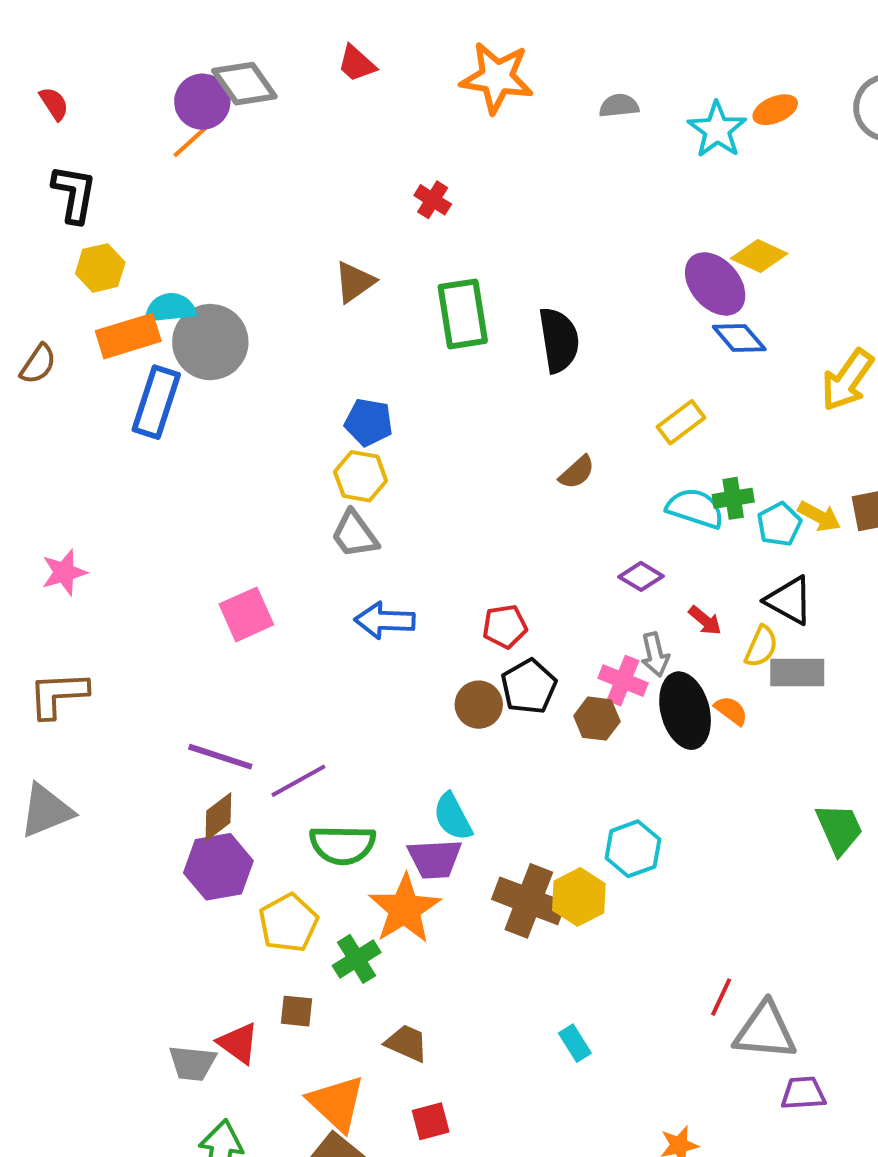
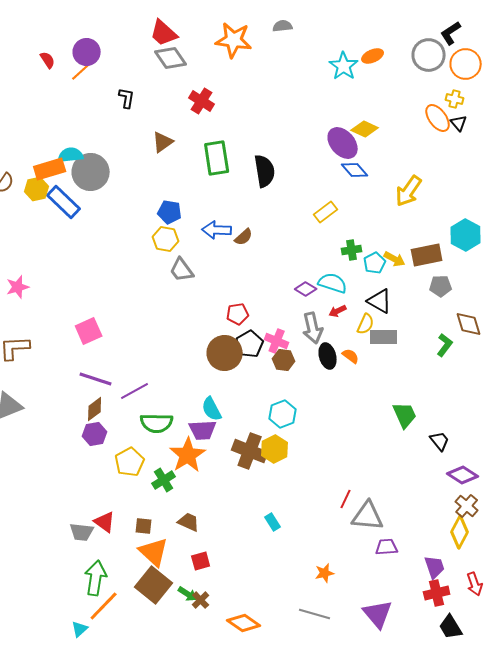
red trapezoid: (357, 64) -> (164, 33), size x1.4
gray diamond: (244, 84) -> (171, 58), moved
red semicircle: (54, 104) -> (48, 60), moved
gray semicircle: (619, 106) -> (283, 26), moved
black L-shape: (74, 194) -> (127, 98), moved, size x0.7
red cross: (433, 200) -> (202, 101), size x1.4
yellow hexagon: (100, 268) -> (37, 189), moved
blue rectangle: (156, 402) -> (64, 202), turned -64
brown semicircle: (577, 472) -> (244, 237), moved
cyan semicircle: (695, 508) -> (333, 283), moved
gray trapezoid: (355, 534) -> (182, 270), moved
pink square: (246, 614) -> (89, 331), moved
blue arrow: (385, 620) -> (217, 230), moved
red arrow: (705, 620) -> (338, 311), turned 114
gray arrow: (655, 655) -> (313, 328), size x1.4
pink cross: (623, 681) -> (277, 341), moved
brown circle: (479, 705) -> (225, 353), size x1.5
black ellipse: (685, 711) -> (328, 356), size x0.7
cyan hexagon: (633, 849) -> (283, 414), moved
purple hexagon: (218, 867) -> (95, 434), size x0.7
brown square: (296, 1011) -> (144, 526), moved

